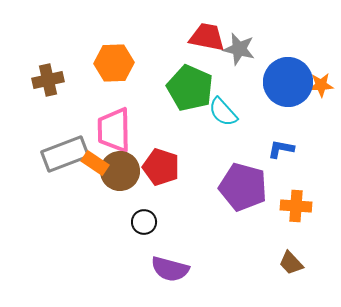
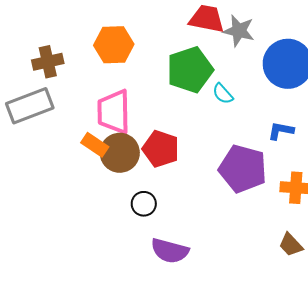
green pentagon: (190, 88) -> (190, 70), turned 30
cyan semicircle: (223, 112) -> (223, 94), size x0.7
gray rectangle: (65, 154) -> (30, 106), moved

